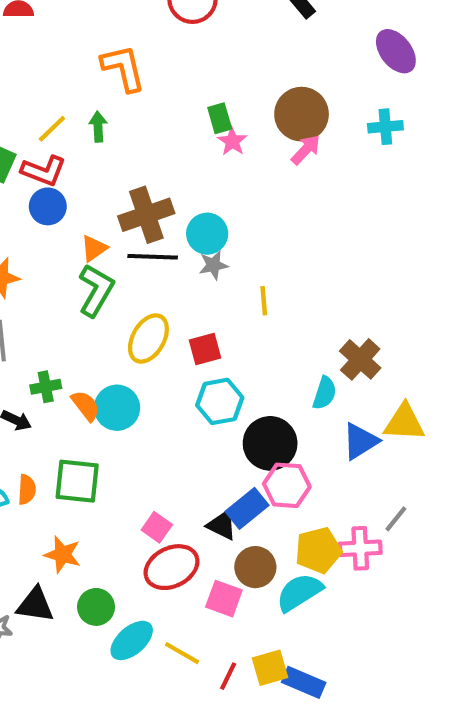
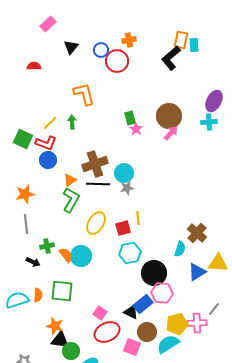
purple ellipse: (396, 51) -> (214, 101), moved, turned 65
yellow line: (264, 301) -> (138, 218), moved
black triangle: (35, 605) -> (60, 340), moved

